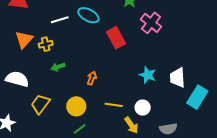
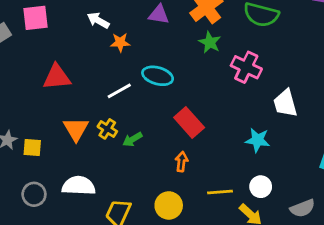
red rectangle: (116, 38) -> (189, 122), moved
yellow cross: (46, 44) -> (107, 129), turned -32
green arrow: (58, 67) -> (132, 139), moved
white trapezoid: (178, 78) -> (285, 103), moved

